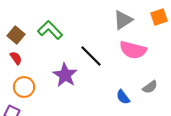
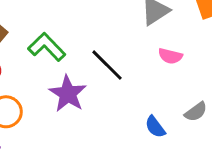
green L-shape: (50, 30) -> (47, 47), moved
pink semicircle: (133, 50) -> (170, 56), size x0.6

